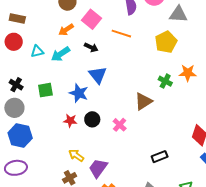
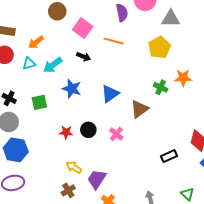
orange arrow: (66, 30) -> (36, 42), moved
blue triangle: (98, 75) -> (110, 94), moved, turned 36
blue star: (79, 93) -> (72, 89), moved
black rectangle: (160, 157) -> (169, 156), moved

